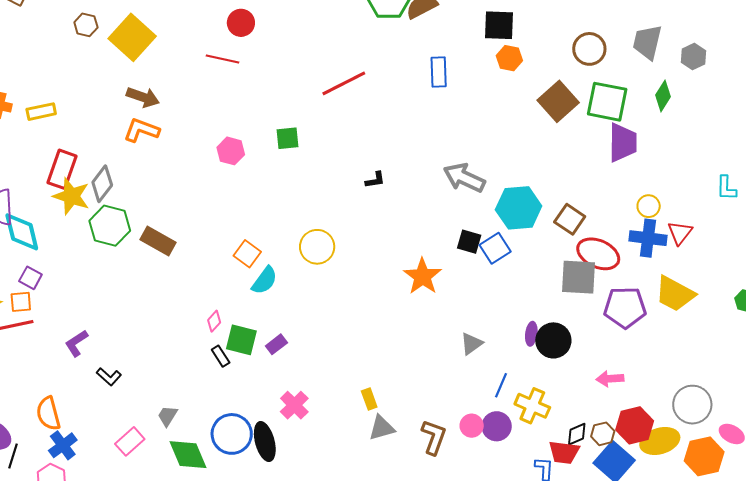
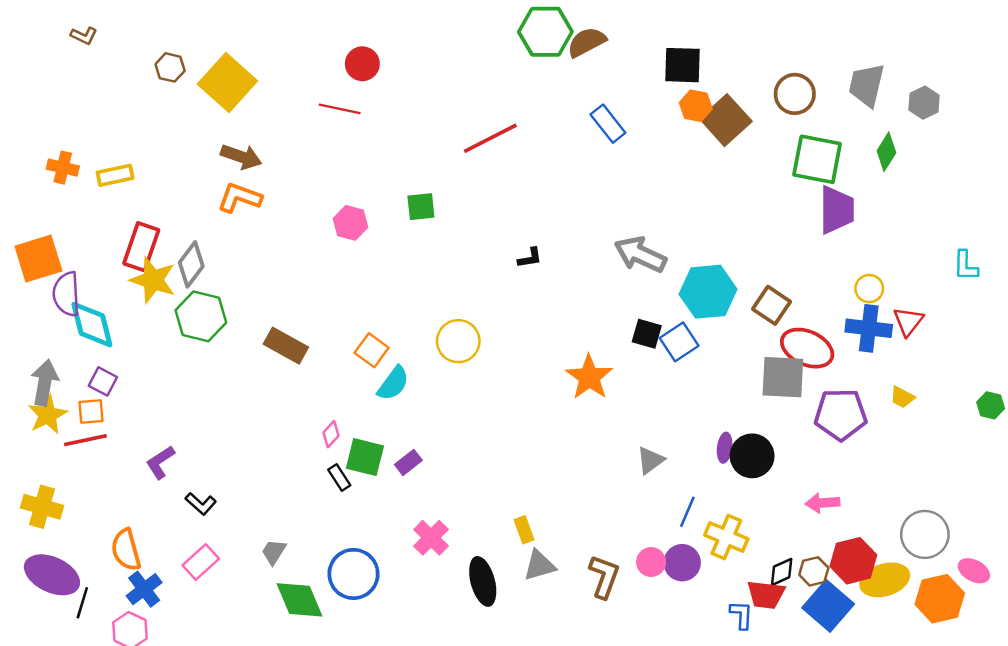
blue rectangle: (439, 72) -> (608, 124), turned -36
brown square: (558, 101) -> (726, 120), moved
brown rectangle: (158, 241) -> (286, 346), moved
yellow trapezoid: (675, 294) -> (902, 397), size x0.5
pink rectangle: (130, 441) -> (201, 562), moved
black ellipse: (265, 442) -> (483, 581), moved

